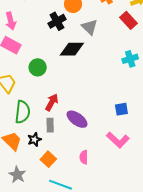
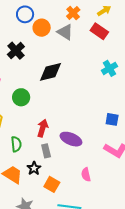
black cross: (57, 21) -> (16, 51), moved
gray triangle: (90, 27) -> (65, 32), moved
blue square: (121, 109) -> (112, 119), turned 32
green semicircle: (22, 112) -> (16, 144), size x0.7

